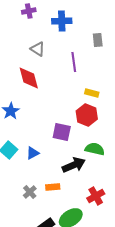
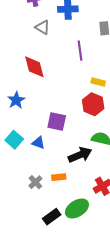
gray triangle: (38, 49) -> (43, 27), moved
purple square: (62, 132) -> (57, 121), moved
blue triangle: (33, 153) -> (38, 143), turned 48

